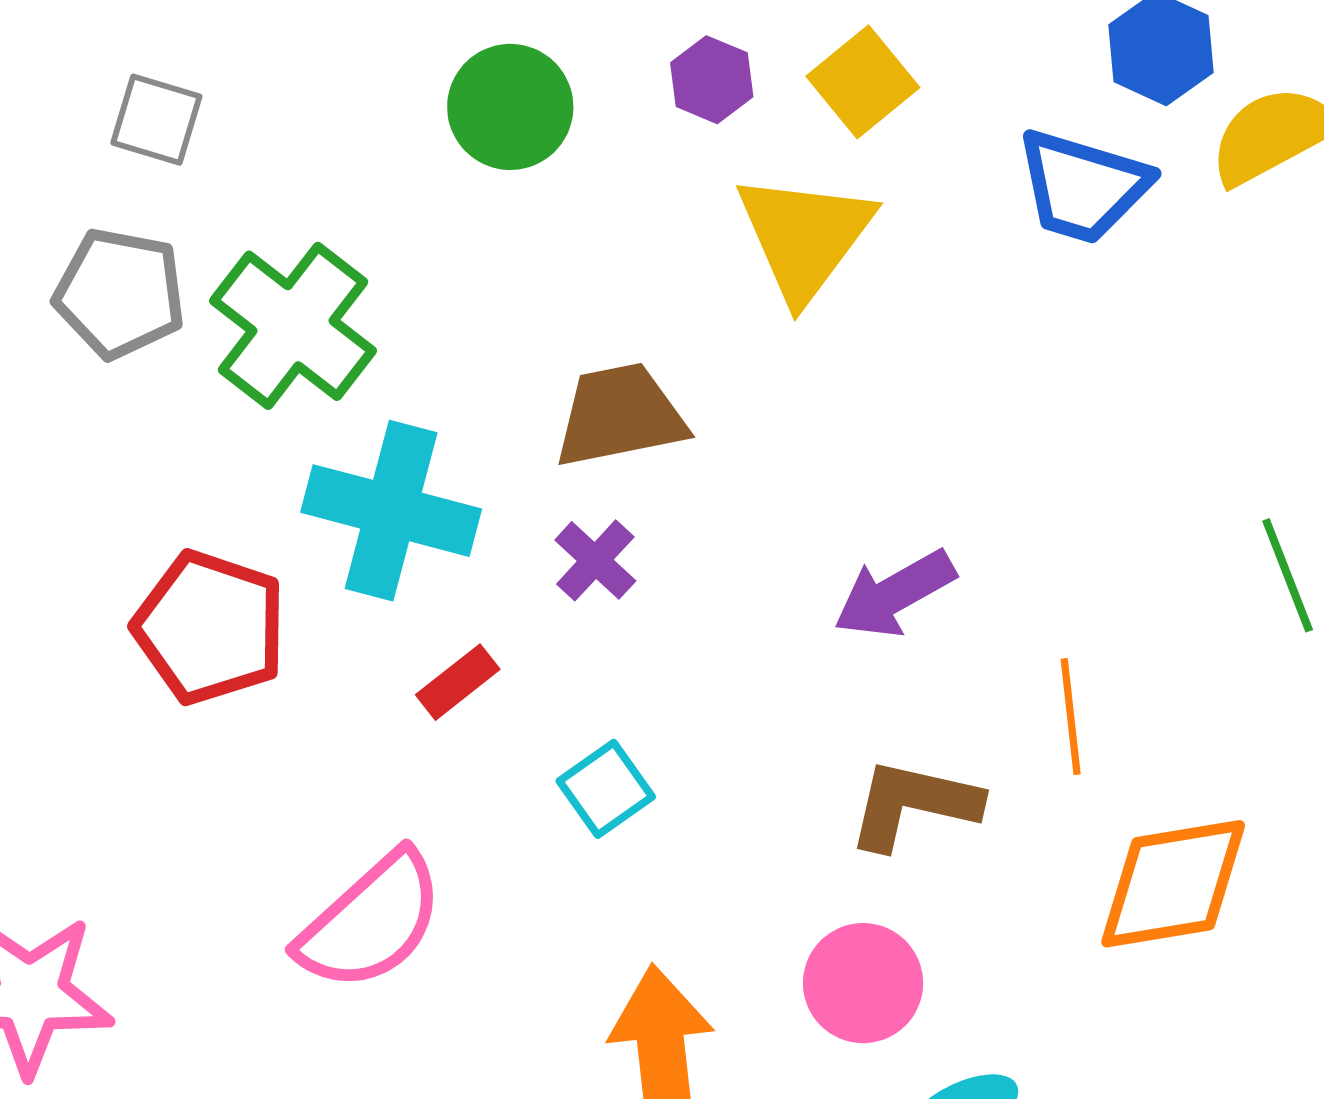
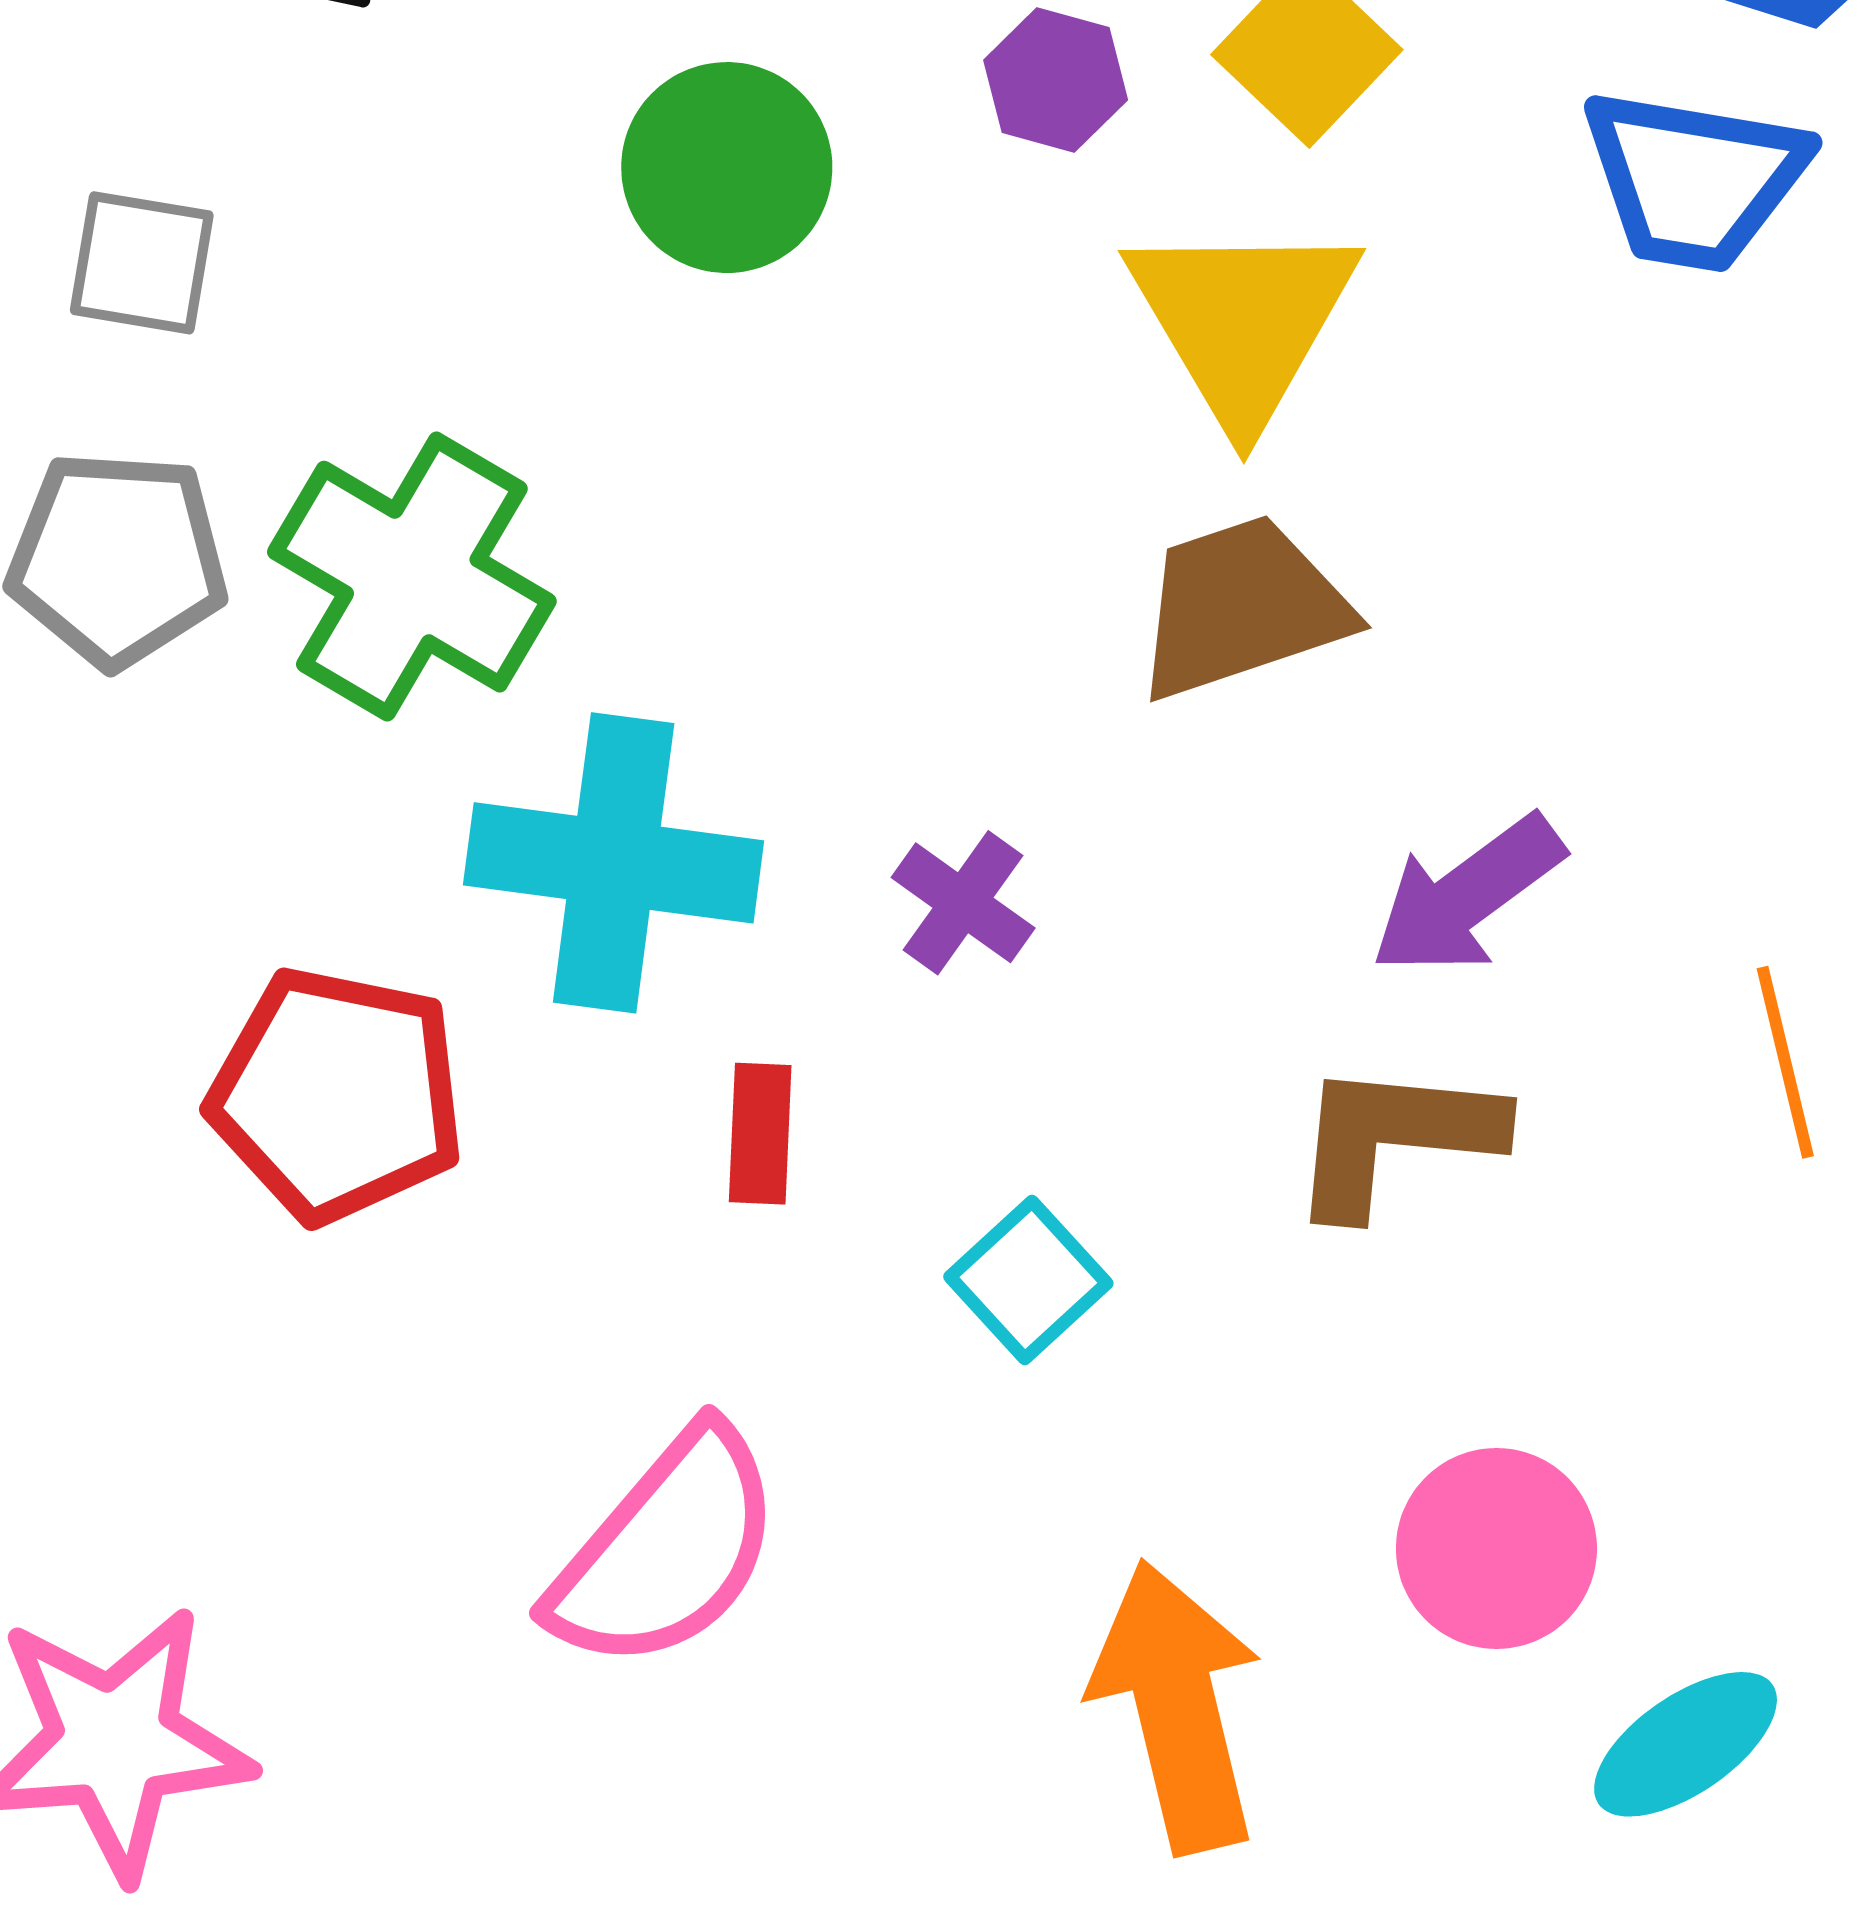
brown trapezoid: (620, 415) -> (1242, 607), moved
red rectangle: (458, 682) -> (760, 1134), turned -42
brown L-shape: (913, 804) -> (1395, 1138), moved

